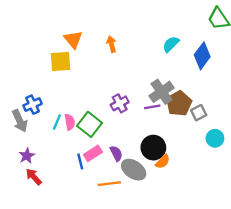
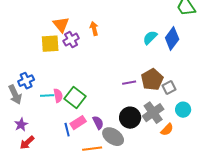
cyan semicircle: (171, 44) -> (150, 38), moved
gray cross: (162, 92) -> (153, 113), moved
purple cross: (120, 103) -> (71, 40), moved
cyan line: (57, 122) -> (47, 96), turned 64
orange semicircle: (163, 162) -> (167, 130), moved
red arrow: (34, 177) -> (27, 143), turned -91

